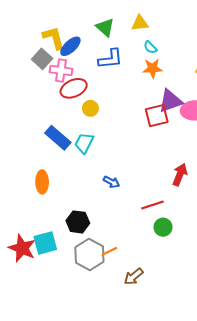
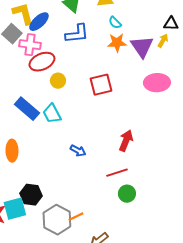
purple triangle: (170, 101) -> (142, 47), moved, turned -45
red square: (157, 116) -> (101, 85), moved
cyan trapezoid: (84, 143) -> (52, 114), turned -55
red arrow: (180, 175) -> (126, 141), moved
black hexagon: (78, 222) -> (31, 195), moved

